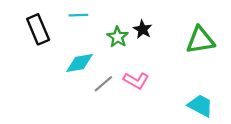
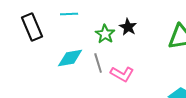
gray line: (103, 84) -> (98, 63), moved, turned -66

